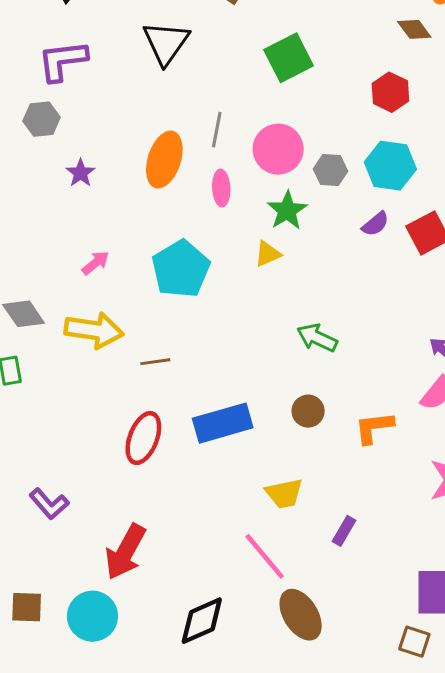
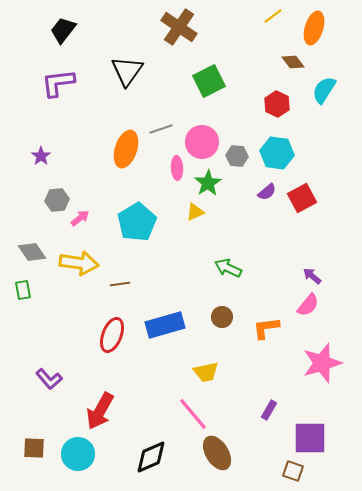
gray hexagon: (42, 119) -> (57, 200), moved
gray line: (217, 130) -> (161, 129), turned 60
purple star: (81, 173) -> (41, 156), moved
pink ellipse: (221, 188) -> (177, 168), moved
purple rectangle: (344, 531) -> (269, 410), moved

